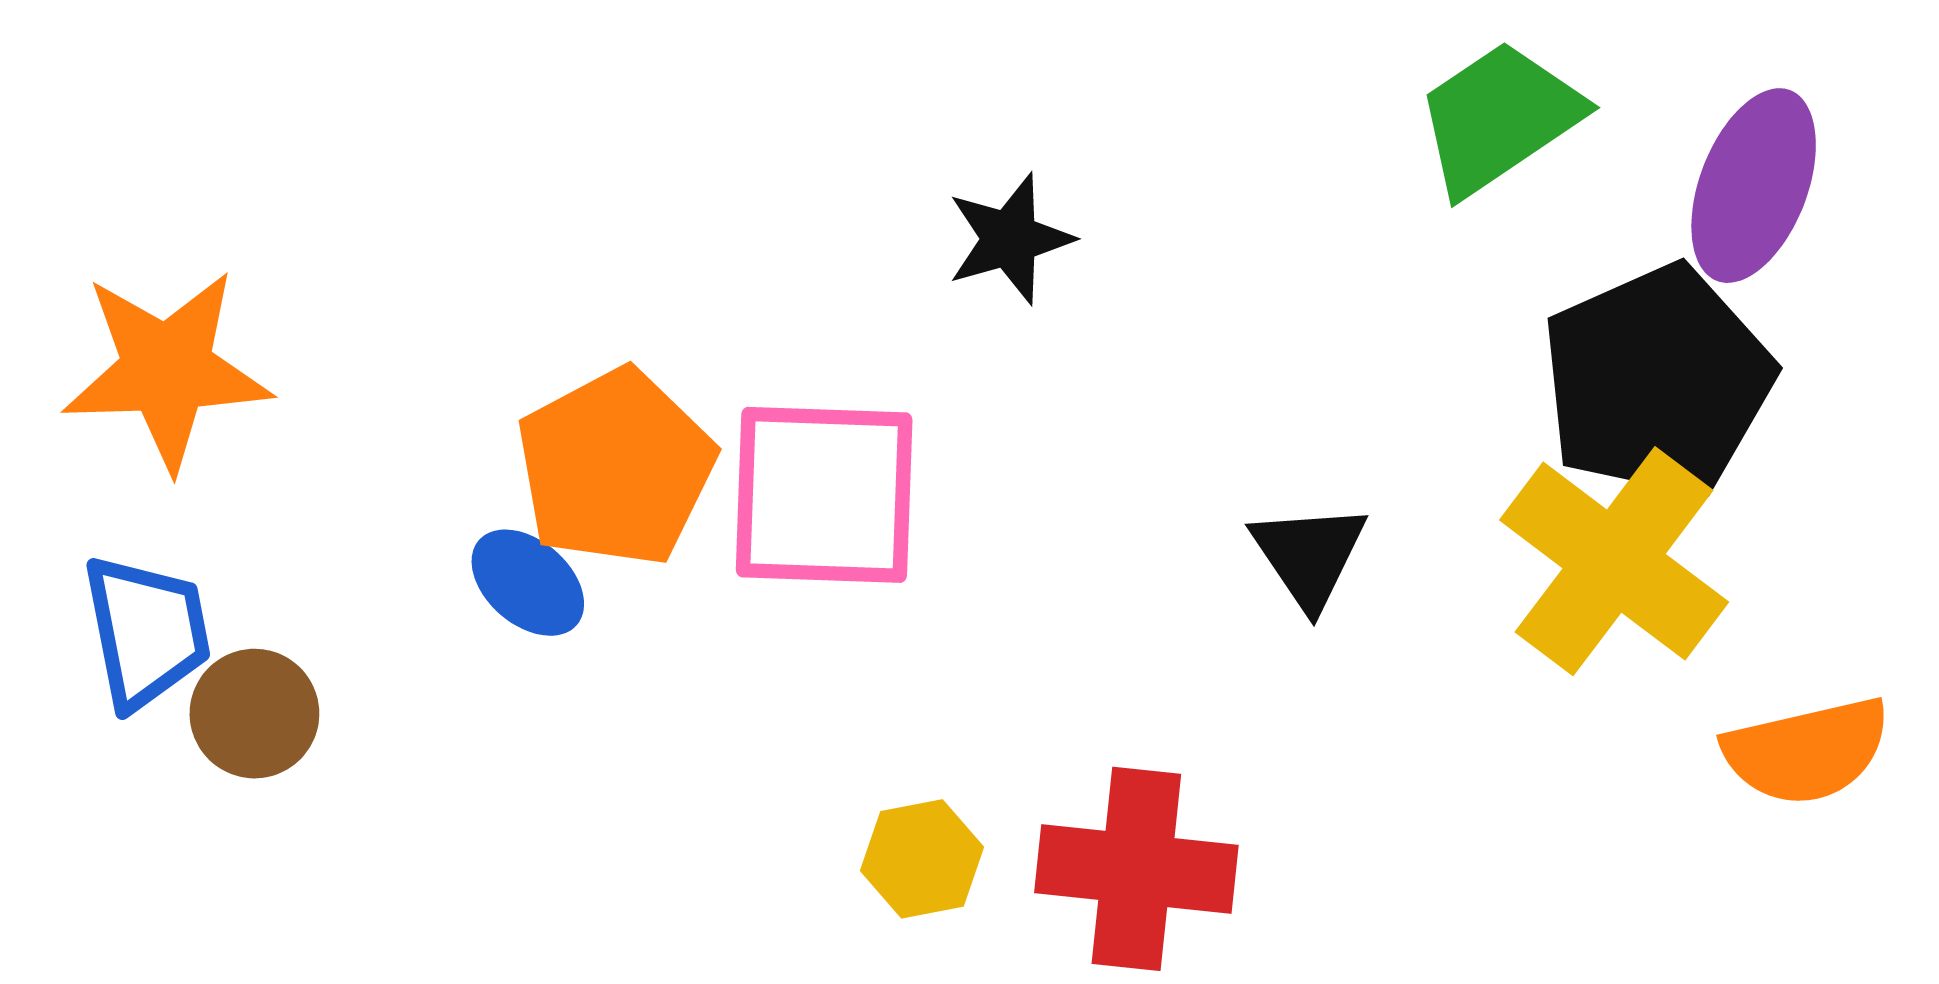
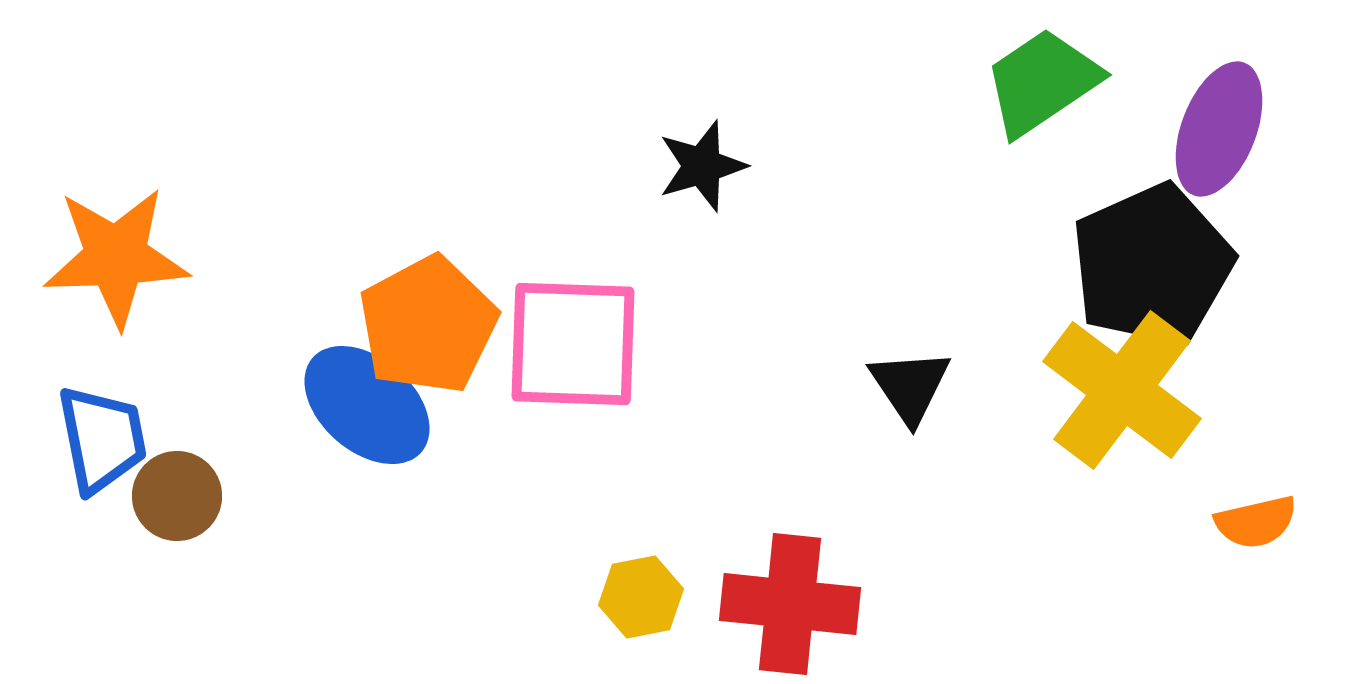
blue ellipse: (528, 583) -> (367, 405), size x1.6
orange semicircle: (1807, 751) -> (1256, 522), size x0.7

